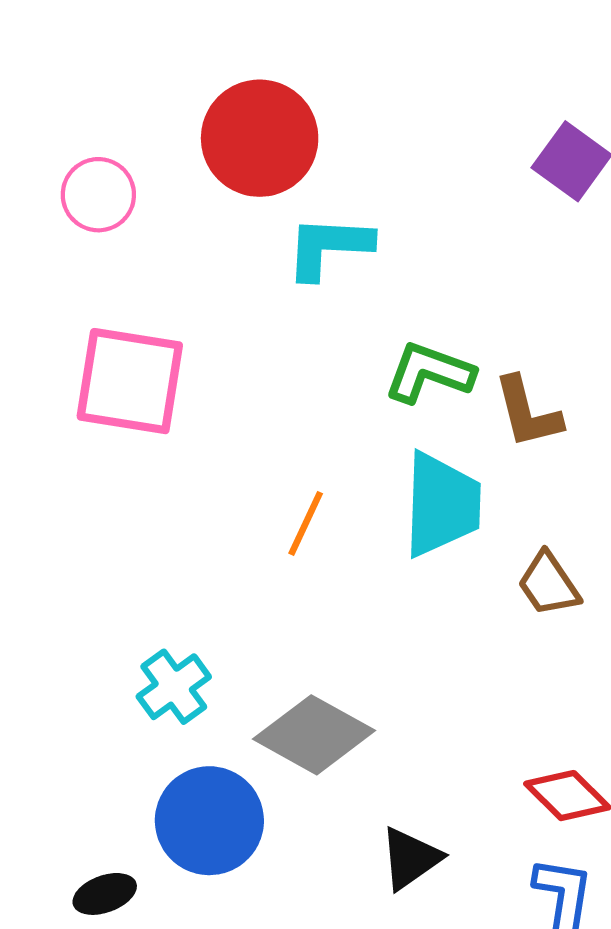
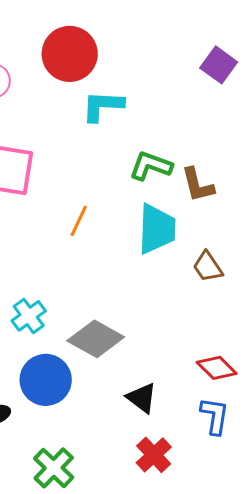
orange line: (306, 523) -> (79, 221), moved
black triangle: (410, 858) -> (142, 398), turned -48

